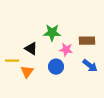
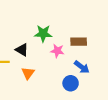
blue circle: (56, 67) -> (71, 83), moved
orange triangle: (27, 72) -> (28, 73), moved

